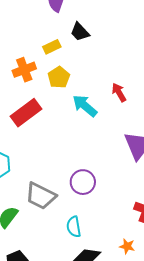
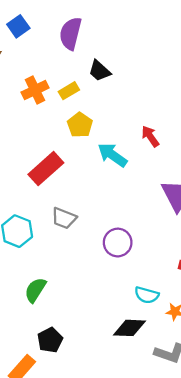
orange cross: (24, 70) -> (35, 90), moved
gray trapezoid: (41, 196) -> (64, 218), moved, size x0.7
cyan semicircle: (74, 227) -> (147, 295), moved, turned -60

